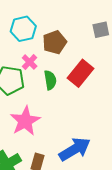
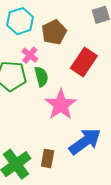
green semicircle: (50, 80) -> (41, 77), moved
pink star: (25, 121) -> (61, 105), moved

